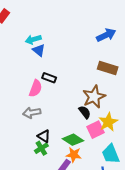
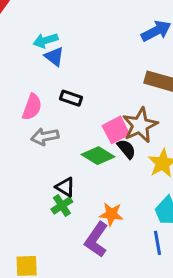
pink semicircle: (36, 88) -> (32, 107), moved
gray arrow: (32, 113) -> (45, 137), moved
pink square: (96, 130) -> (116, 130), moved
green diamond: (73, 140) -> (98, 156), moved

